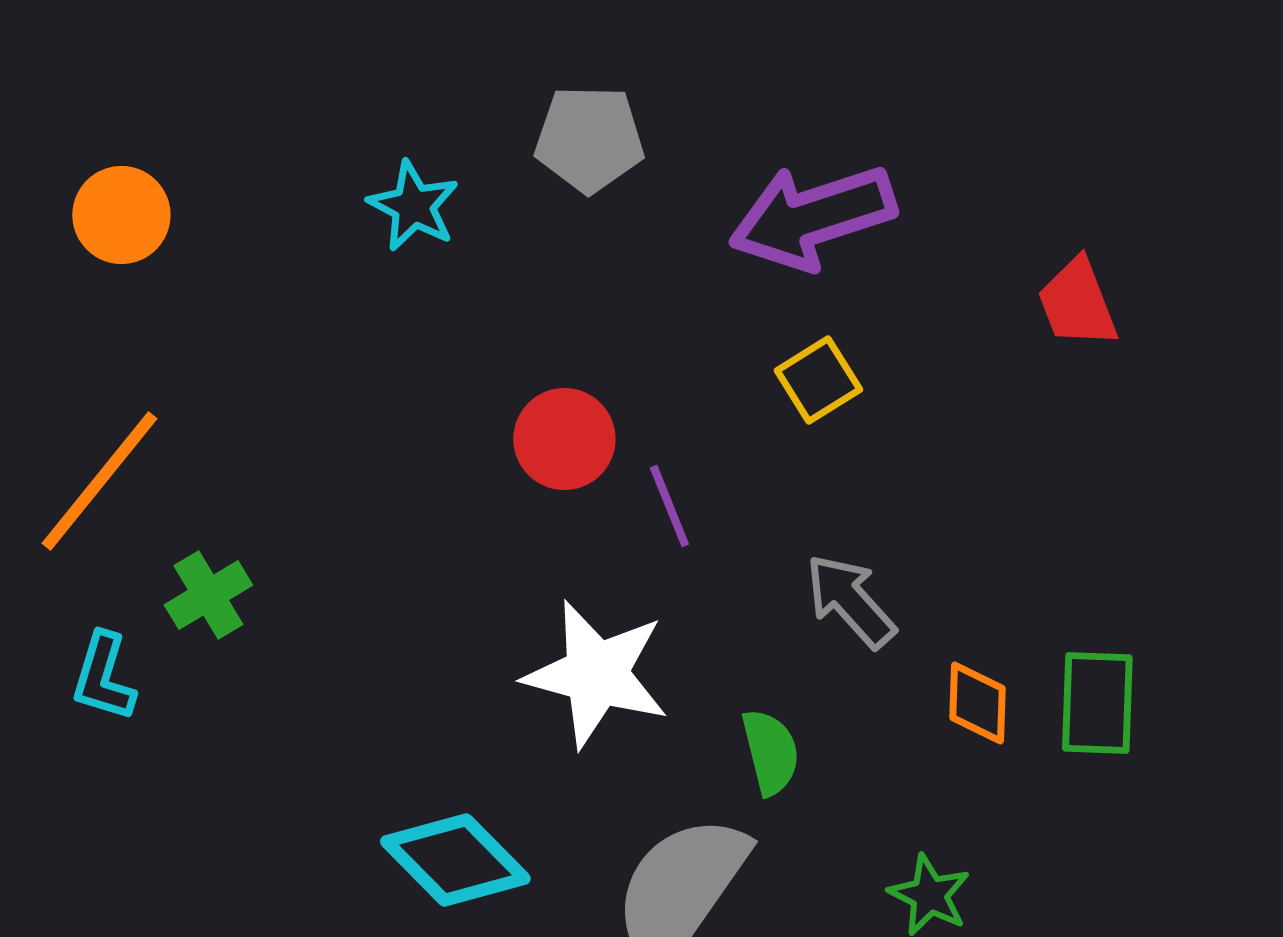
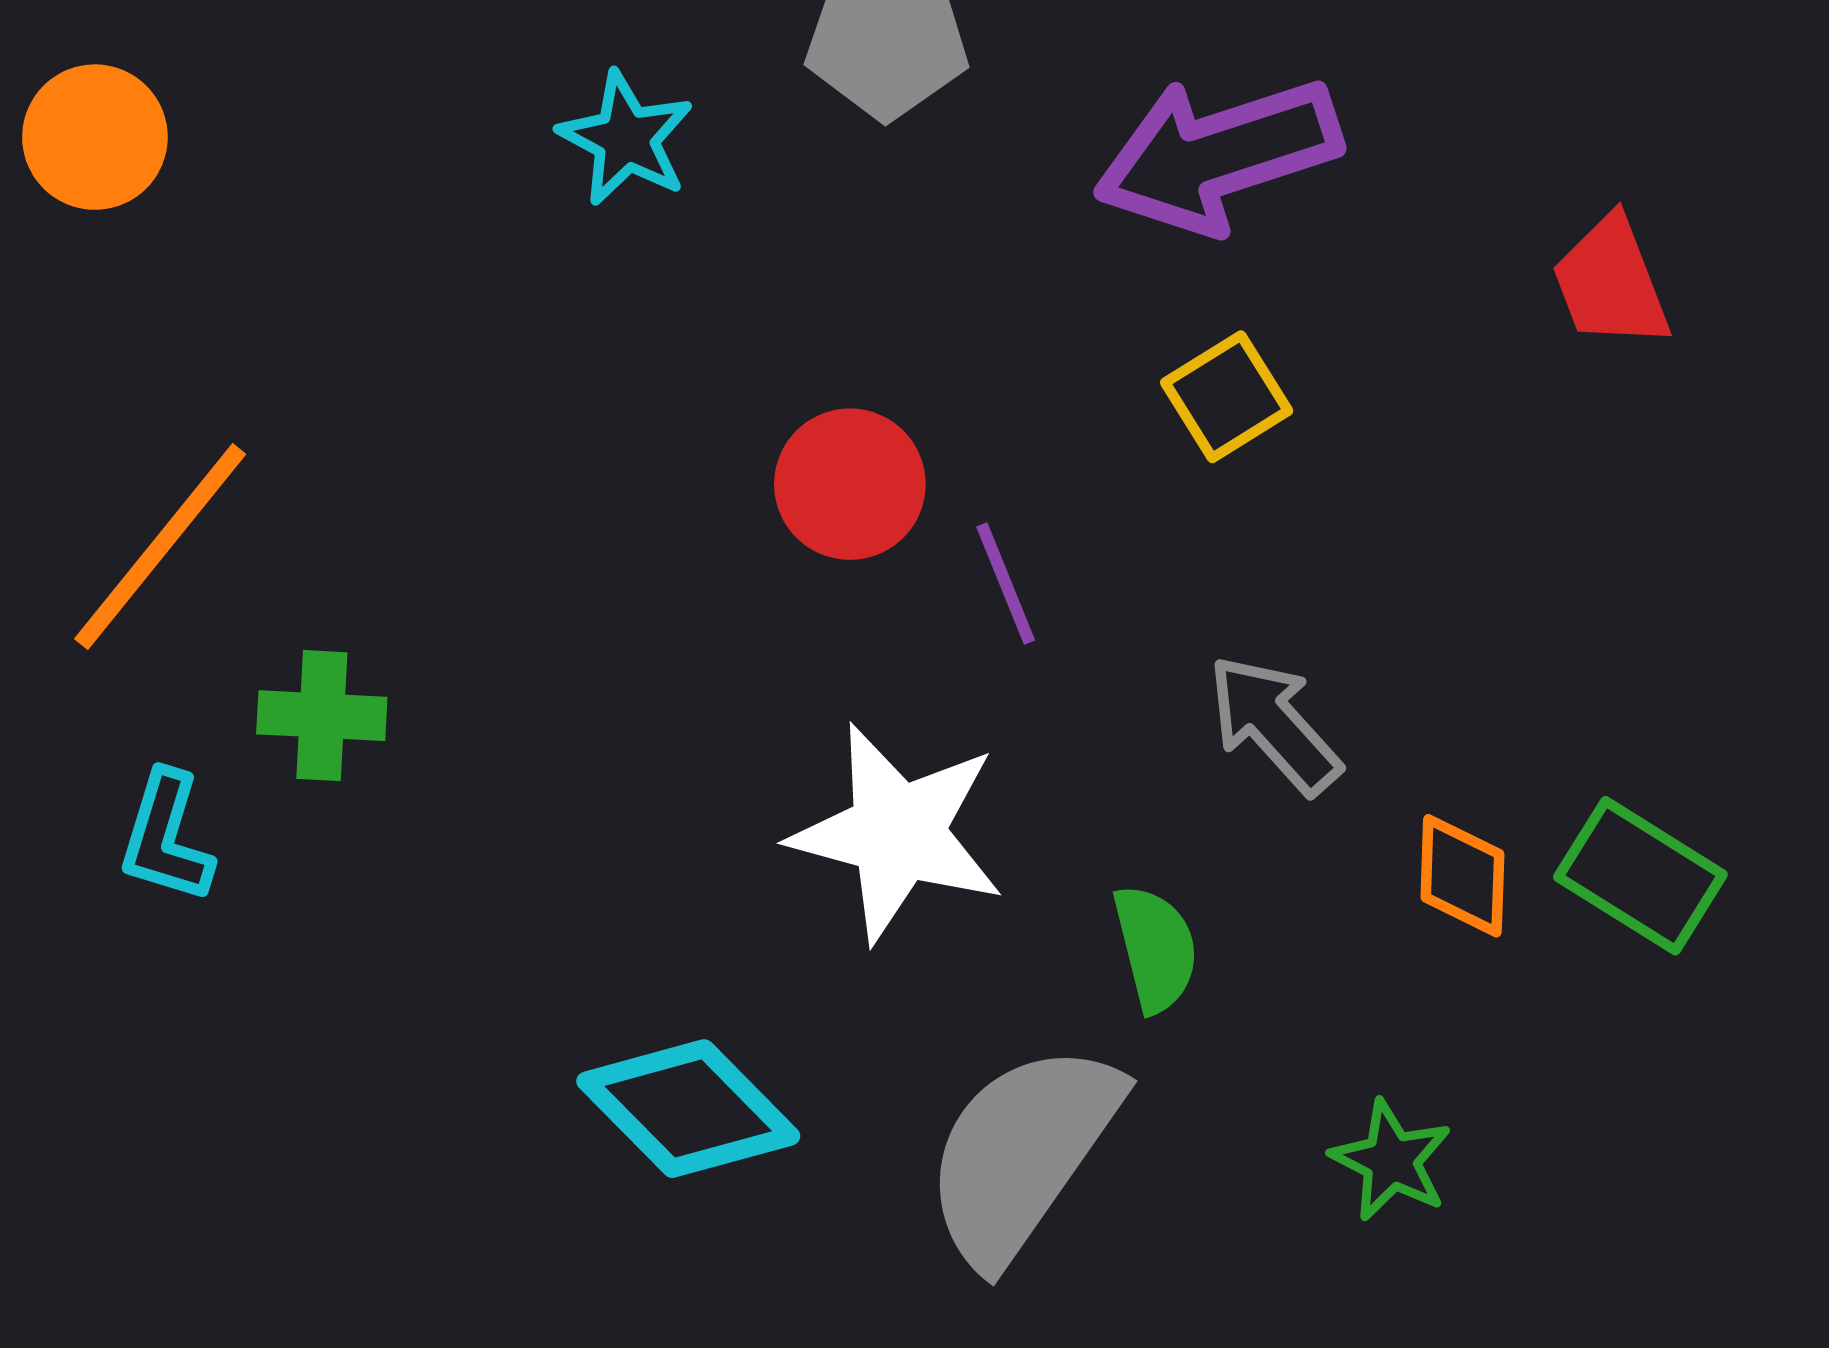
orange circle: (121, 215) -> (95, 137), moved
green cross: (208, 595) -> (322, 716), turned 34
green rectangle: (1097, 703) -> (1640, 876), turned -60

